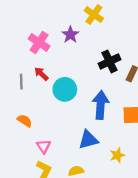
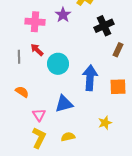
pink cross: (39, 42) -> (35, 22), turned -30
black cross: (109, 61) -> (104, 26), moved
blue triangle: (88, 140) -> (64, 104), moved

